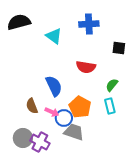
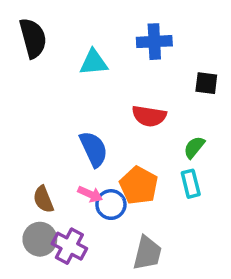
black semicircle: (19, 22) -> (33, 38), turned 90
cyan triangle: (54, 36) -> (94, 62), turned -42
brown semicircle: (32, 106) -> (43, 199), moved
gray trapezoid: (74, 132) -> (147, 253), moved, turned 85

